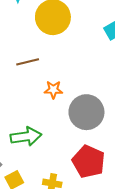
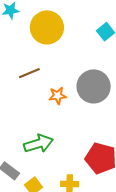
gray circle: (86, 112) -> (94, 86), moved

